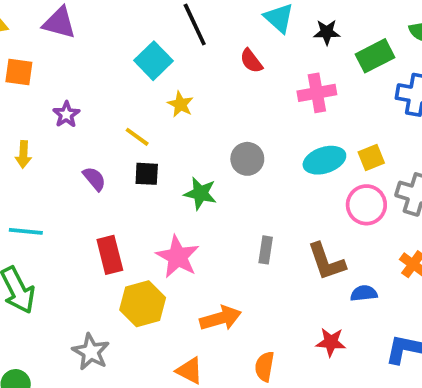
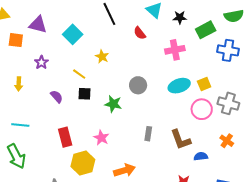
purple triangle: (59, 23) -> (38, 25), moved
cyan square: (153, 61) -> (73, 34), moved
pink star: (178, 257) -> (101, 138), size x0.7

